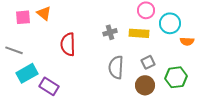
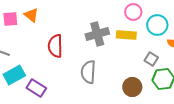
gray cross: (110, 32) -> (97, 34), size x1.6
gray square: (148, 62) -> (151, 59), moved, turned -32
gray semicircle: (116, 67) -> (88, 72), moved

